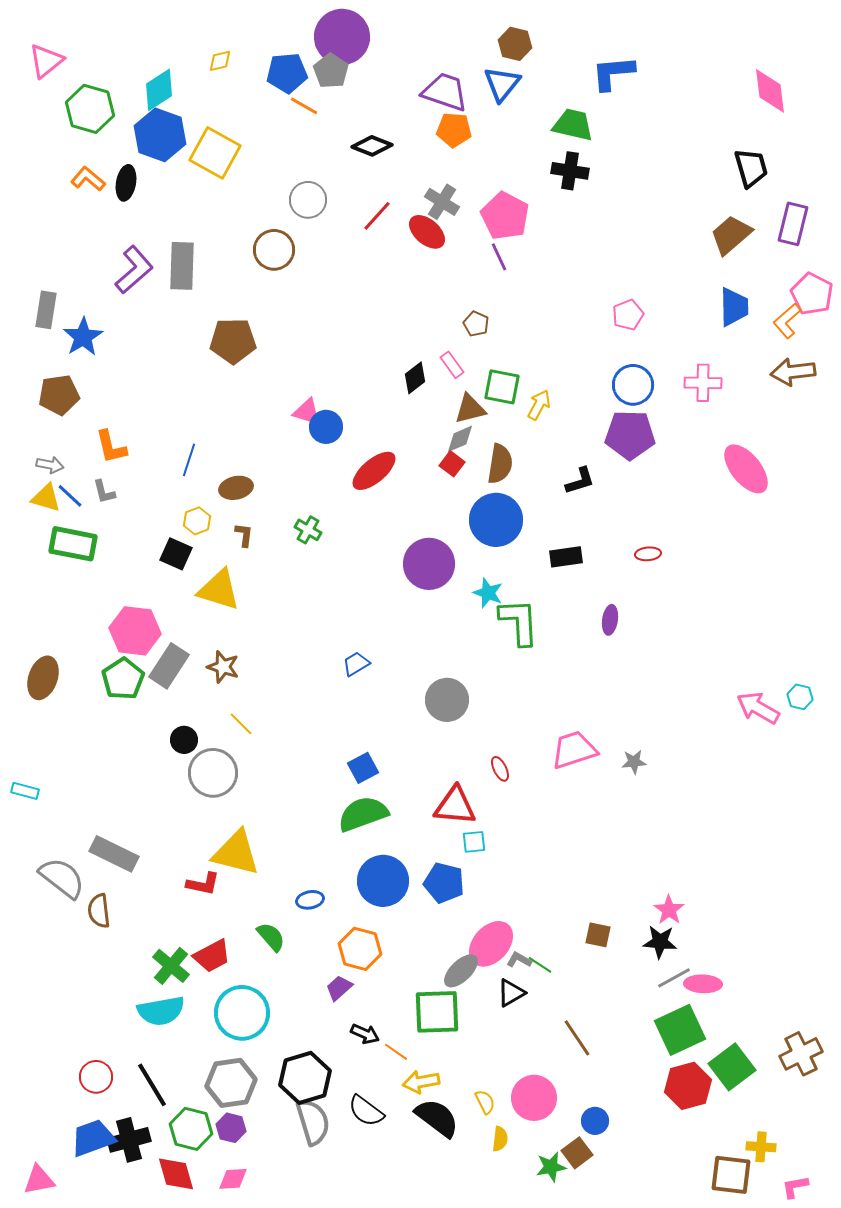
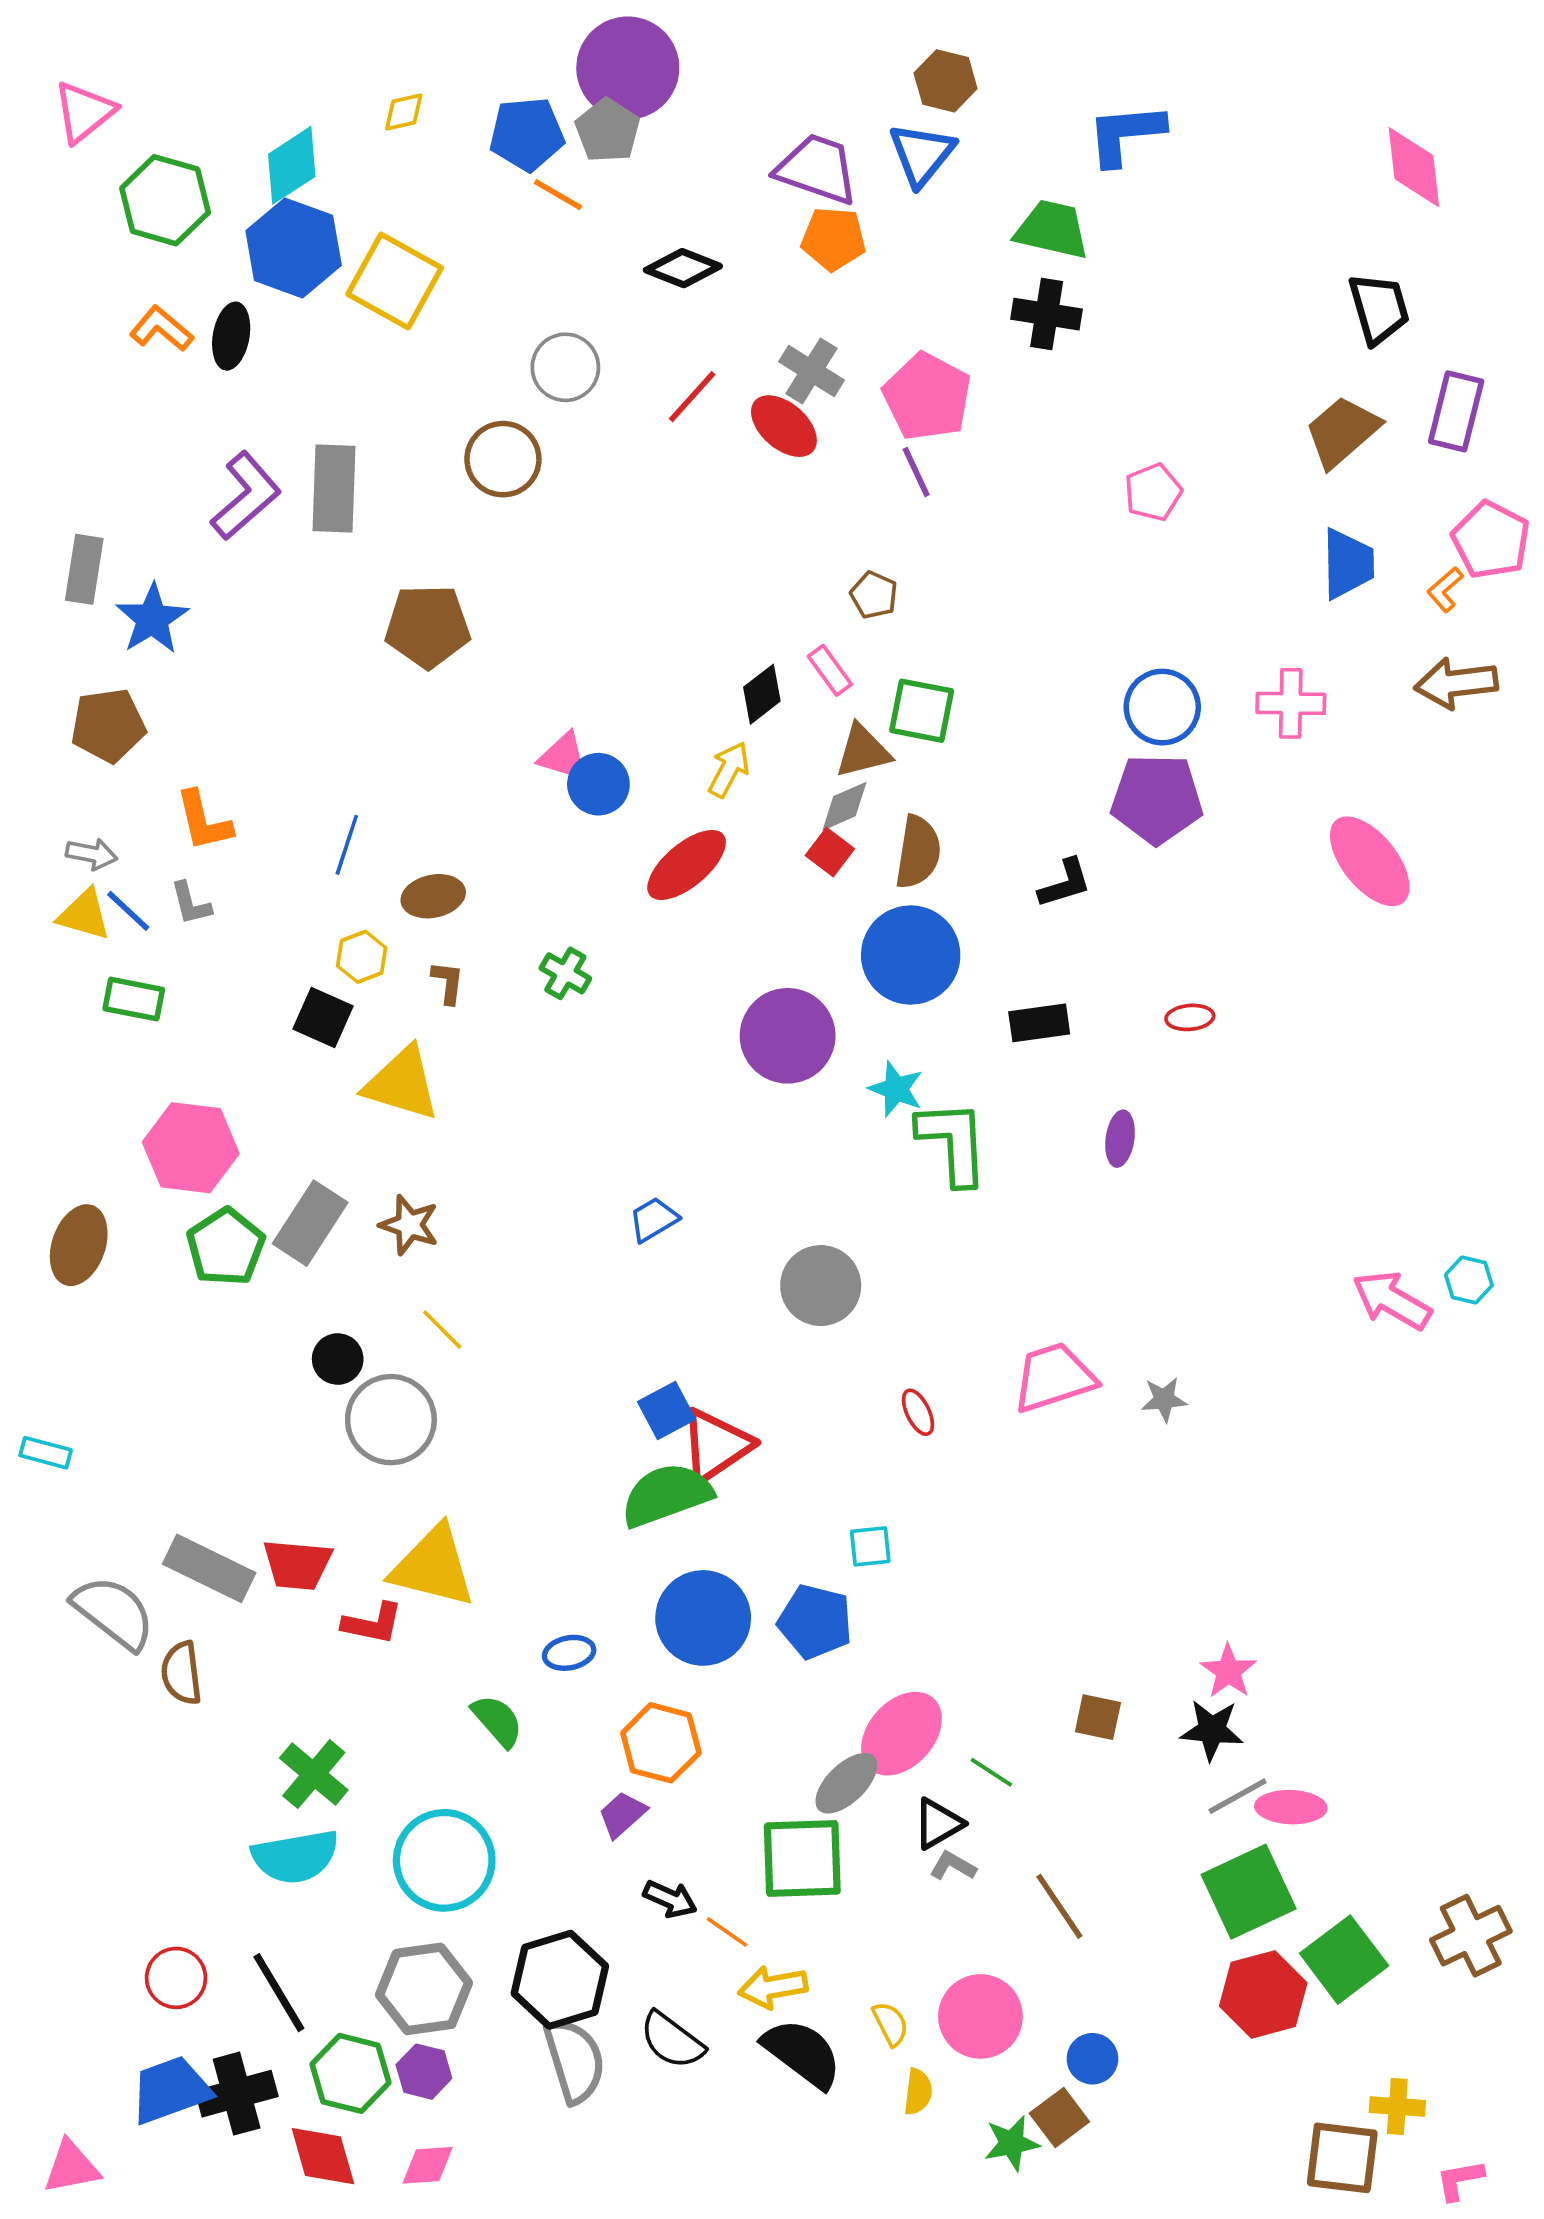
pink pentagon: (628, 315) -> (1153, 492), moved
orange L-shape: (787, 321) -> (1445, 590), size x0.7
yellow arrow: (539, 405) -> (729, 769), moved
green rectangle: (73, 544) -> (134, 999), size x0.7
pink hexagon: (135, 631) -> (191, 1148), moved
red triangle: (455, 806) -> (716, 1445), moved, turned -39
red trapezoid: (212, 956) -> (297, 1565), moved, turned 33
gray L-shape: (519, 960) -> (953, 1866), moved

